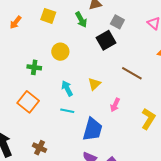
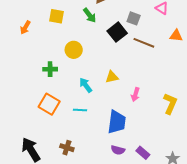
gray square: (117, 22) -> (134, 18), moved
brown line: (132, 73) -> (144, 43), moved
yellow triangle: (94, 84) -> (112, 77), turned 40
cyan line: (67, 111) -> (80, 110), moved

